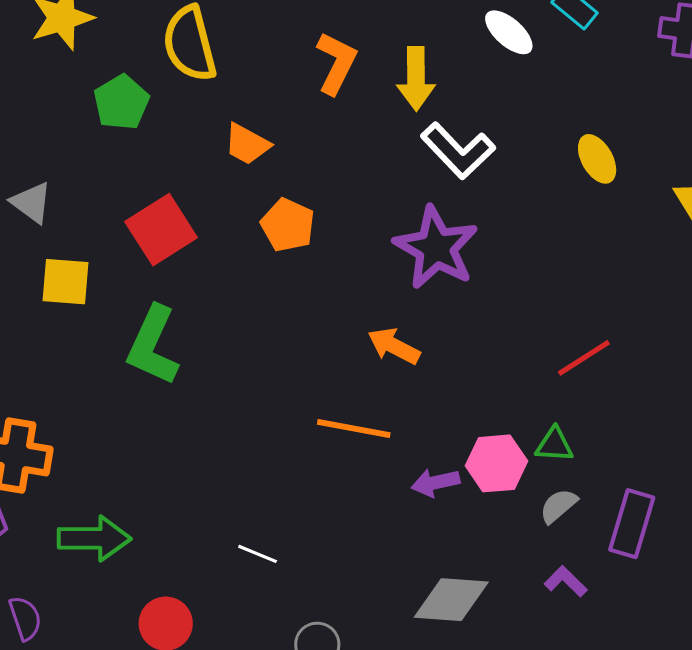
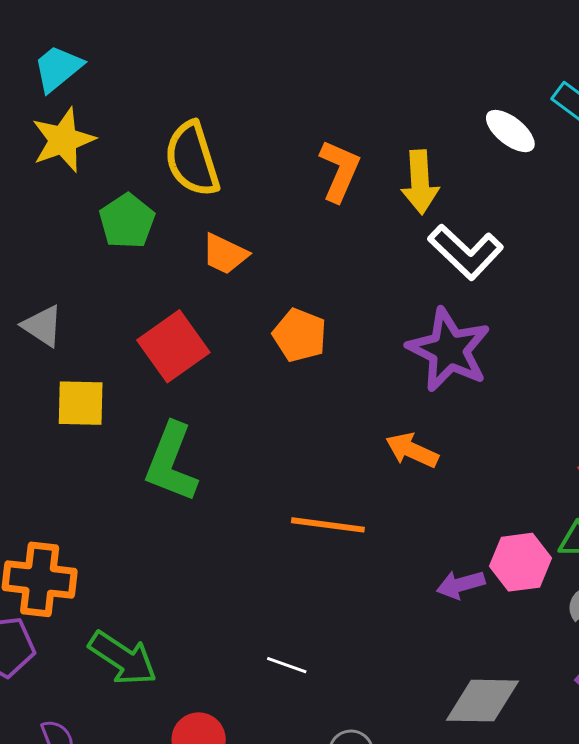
orange trapezoid: (247, 144) -> (225, 254), moved
orange line: (354, 428) -> (328, 525), moved
green arrow: (94, 539) -> (123, 658), turned 36

